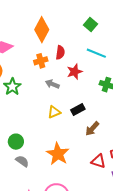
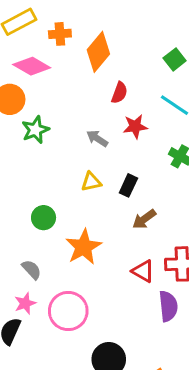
orange cross: (41, 61) -> (60, 34), moved
black rectangle: (78, 109) -> (128, 185), turned -48
green circle: (16, 142) -> (44, 218), moved
gray semicircle: (22, 161) -> (31, 270), moved

